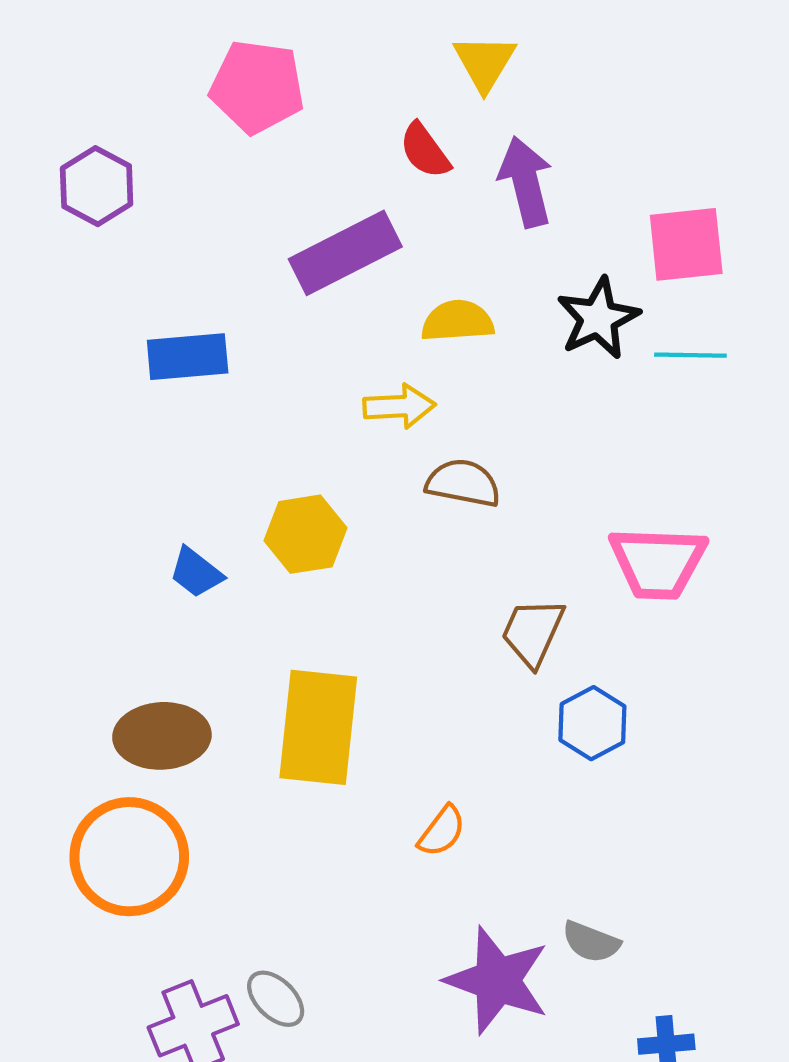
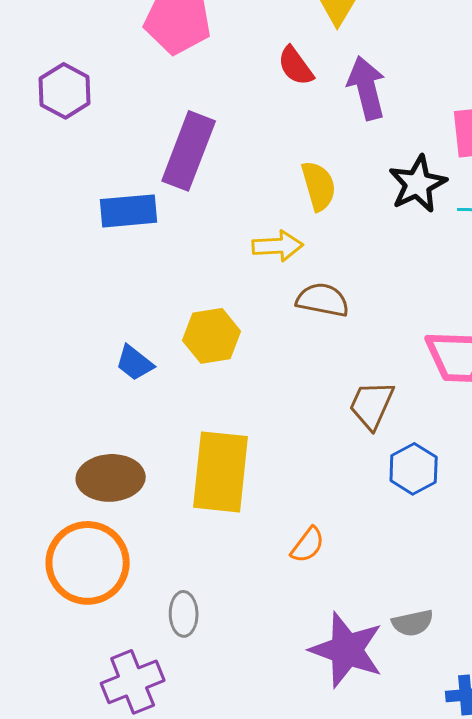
purple rectangle: (345, 253) -> (189, 151), moved, turned -42
yellow semicircle: (457, 321) -> (319, 186), turned 78
gray semicircle: (591, 942) -> (413, 623), turned -33
gray ellipse: (276, 999) -> (184, 614), moved, turned 45

